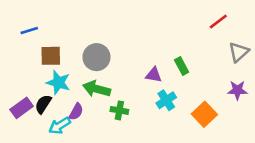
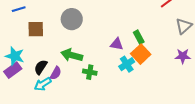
gray circle: (96, 57) -> (72, 19), moved
cyan star: (58, 83) -> (15, 56), moved
black semicircle: (43, 104) -> (41, 67), moved
orange square: (204, 114) -> (141, 54), moved

